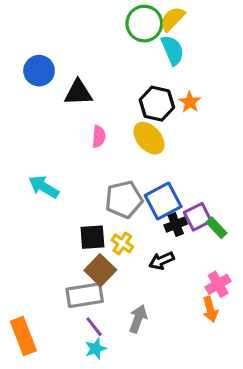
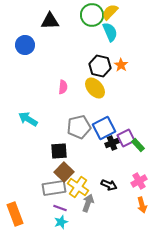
black triangle: (78, 93) -> (50, 21), moved
yellow cross: (122, 243) -> (78, 187), moved, size x1.5
black arrow: (162, 261) -> (109, 185), moved, turned -133
orange arrow: (210, 309) -> (142, 205), moved
purple line: (94, 327) -> (60, 208), turned -32

